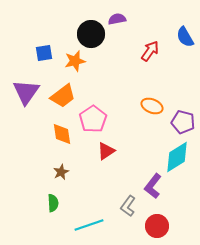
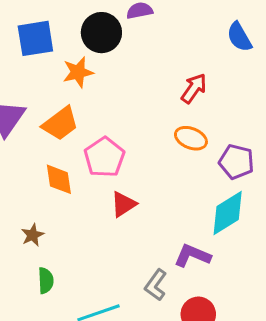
red arrow: (150, 51) -> (194, 88), moved
blue square: (44, 53) -> (35, 38), moved, size x1.5
brown star: (61, 172) -> (33, 235), moved
purple L-shape: (153, 186) -> (192, 256), turned 75

